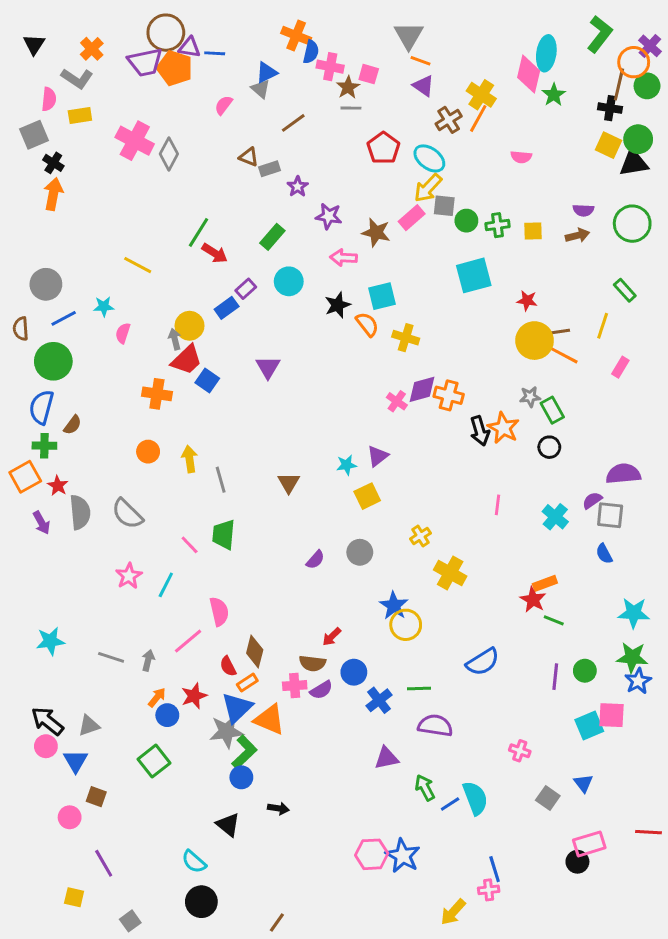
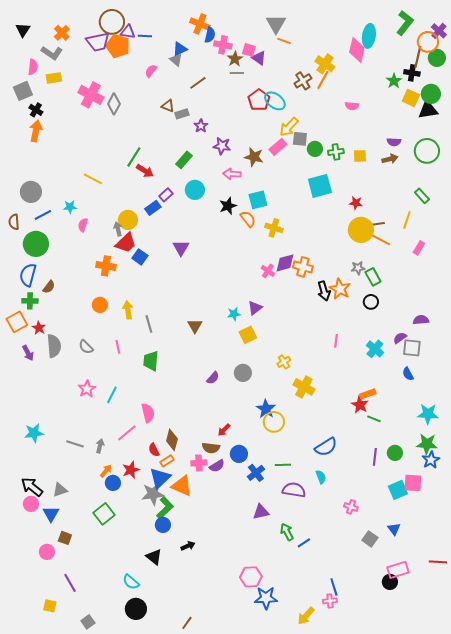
purple triangle: (423, 86) -> (259, 58), moved
green star: (554, 95) -> (394, 81), moved
cyan ellipse: (429, 158) -> (275, 101), moved
purple semicircle: (623, 474) -> (421, 320), size x0.7
gray semicircle: (127, 514) -> (86, 347), size x0.7
pink line: (190, 545) -> (118, 347), moved, turned 32
cyan semicircle: (475, 798) -> (321, 477), moved, size x0.6
black arrow: (278, 808) -> (188, 546), turned -32
blue star: (403, 856) -> (266, 598), moved, turned -30

